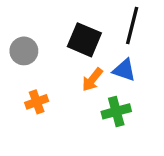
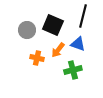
gray circle: (24, 51) -> (27, 30), moved
orange cross: (37, 102) -> (37, 58), moved, turned 32

